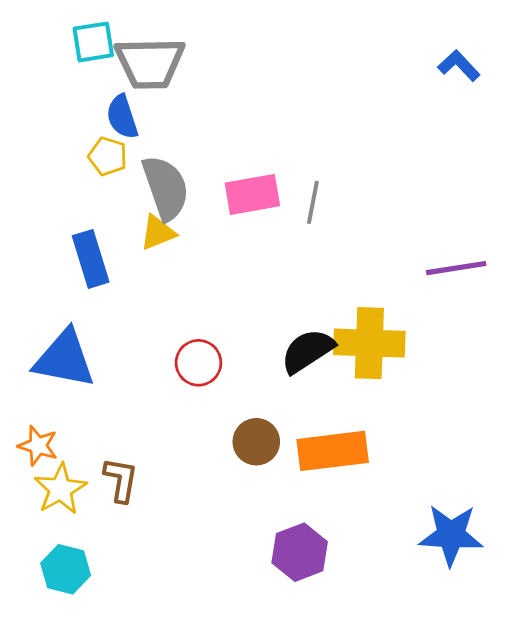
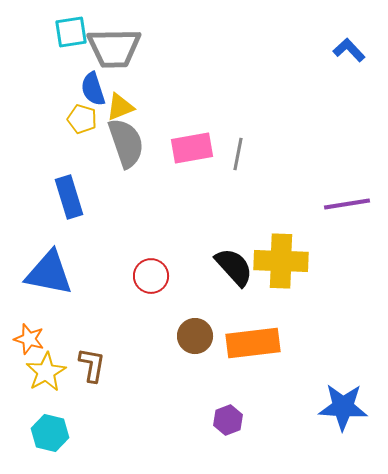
yellow triangle: (158, 233) -> (120, 107), moved
black semicircle: (308, 351) -> (234, 267), turned 81
purple hexagon: (300, 552) -> (228, 420), size x0.7

